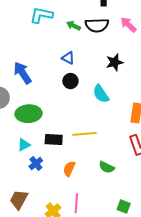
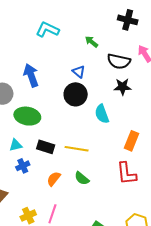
cyan L-shape: (41, 15) -> (47, 30), moved
black semicircle: (97, 25) -> (119, 61), moved
black circle: (70, 81) -> (76, 94), size x1.5
green semicircle: (107, 167) -> (82, 178), moved

